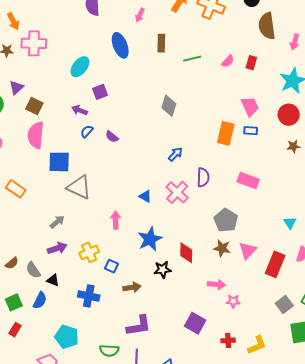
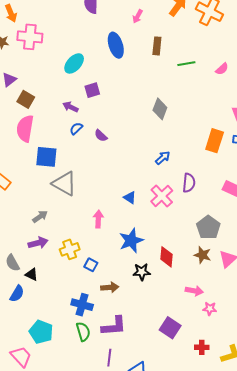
blue cross: (89, 296) -> (82, 305), moved
green semicircle: (109, 351) -> (83, 332), moved, turned -114

